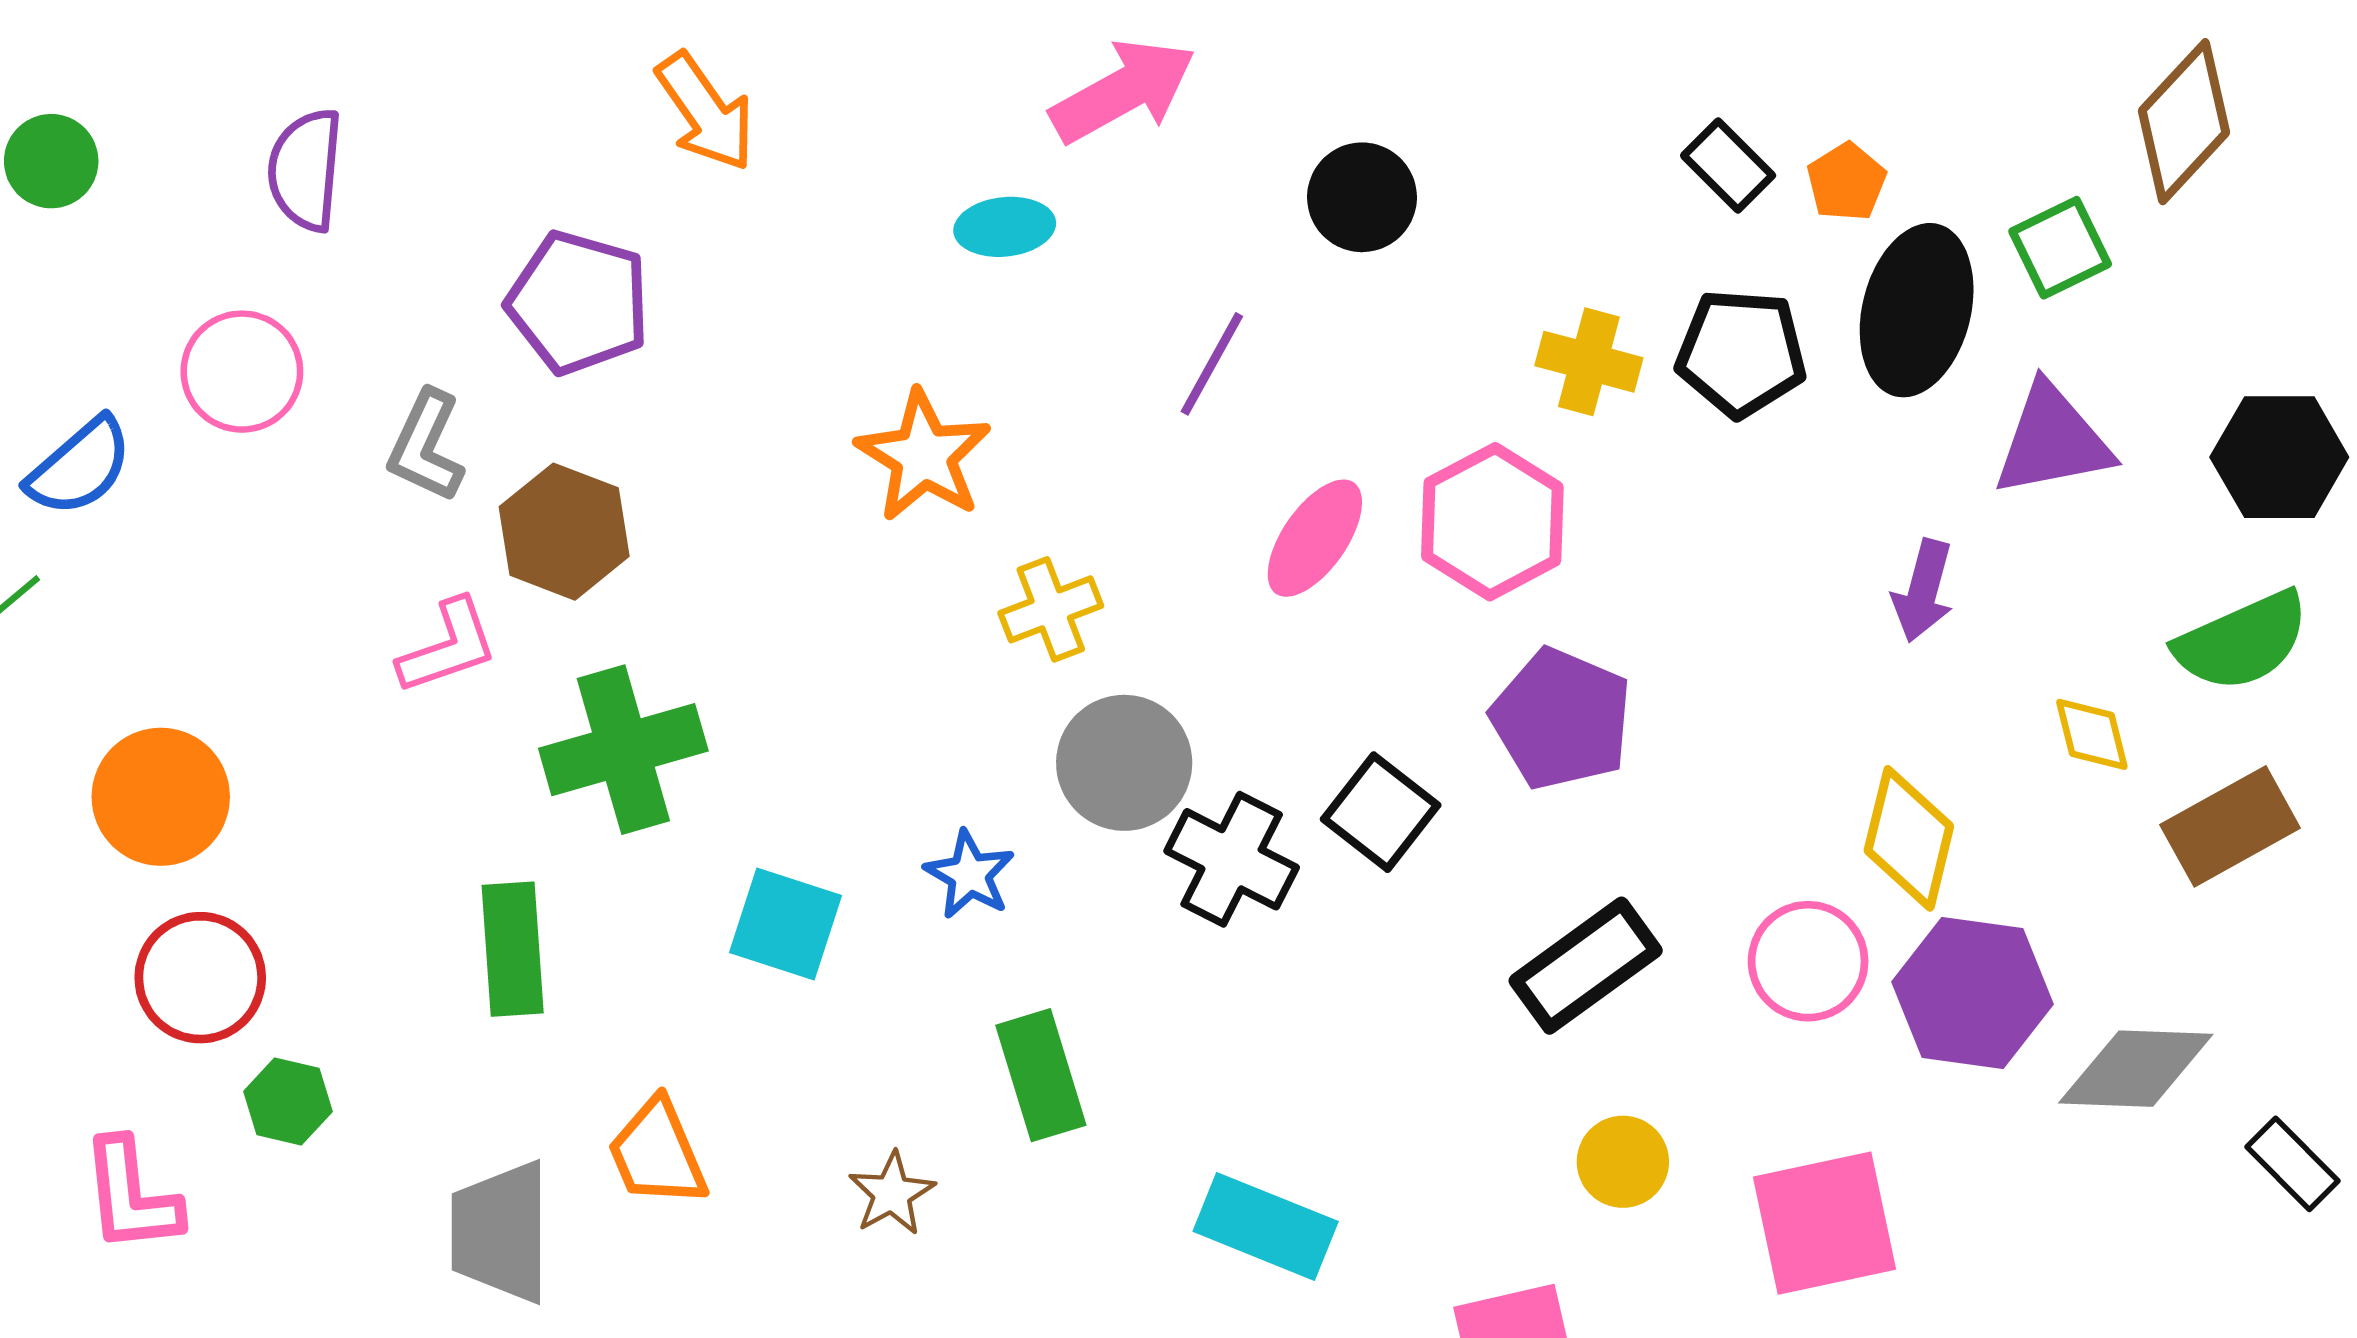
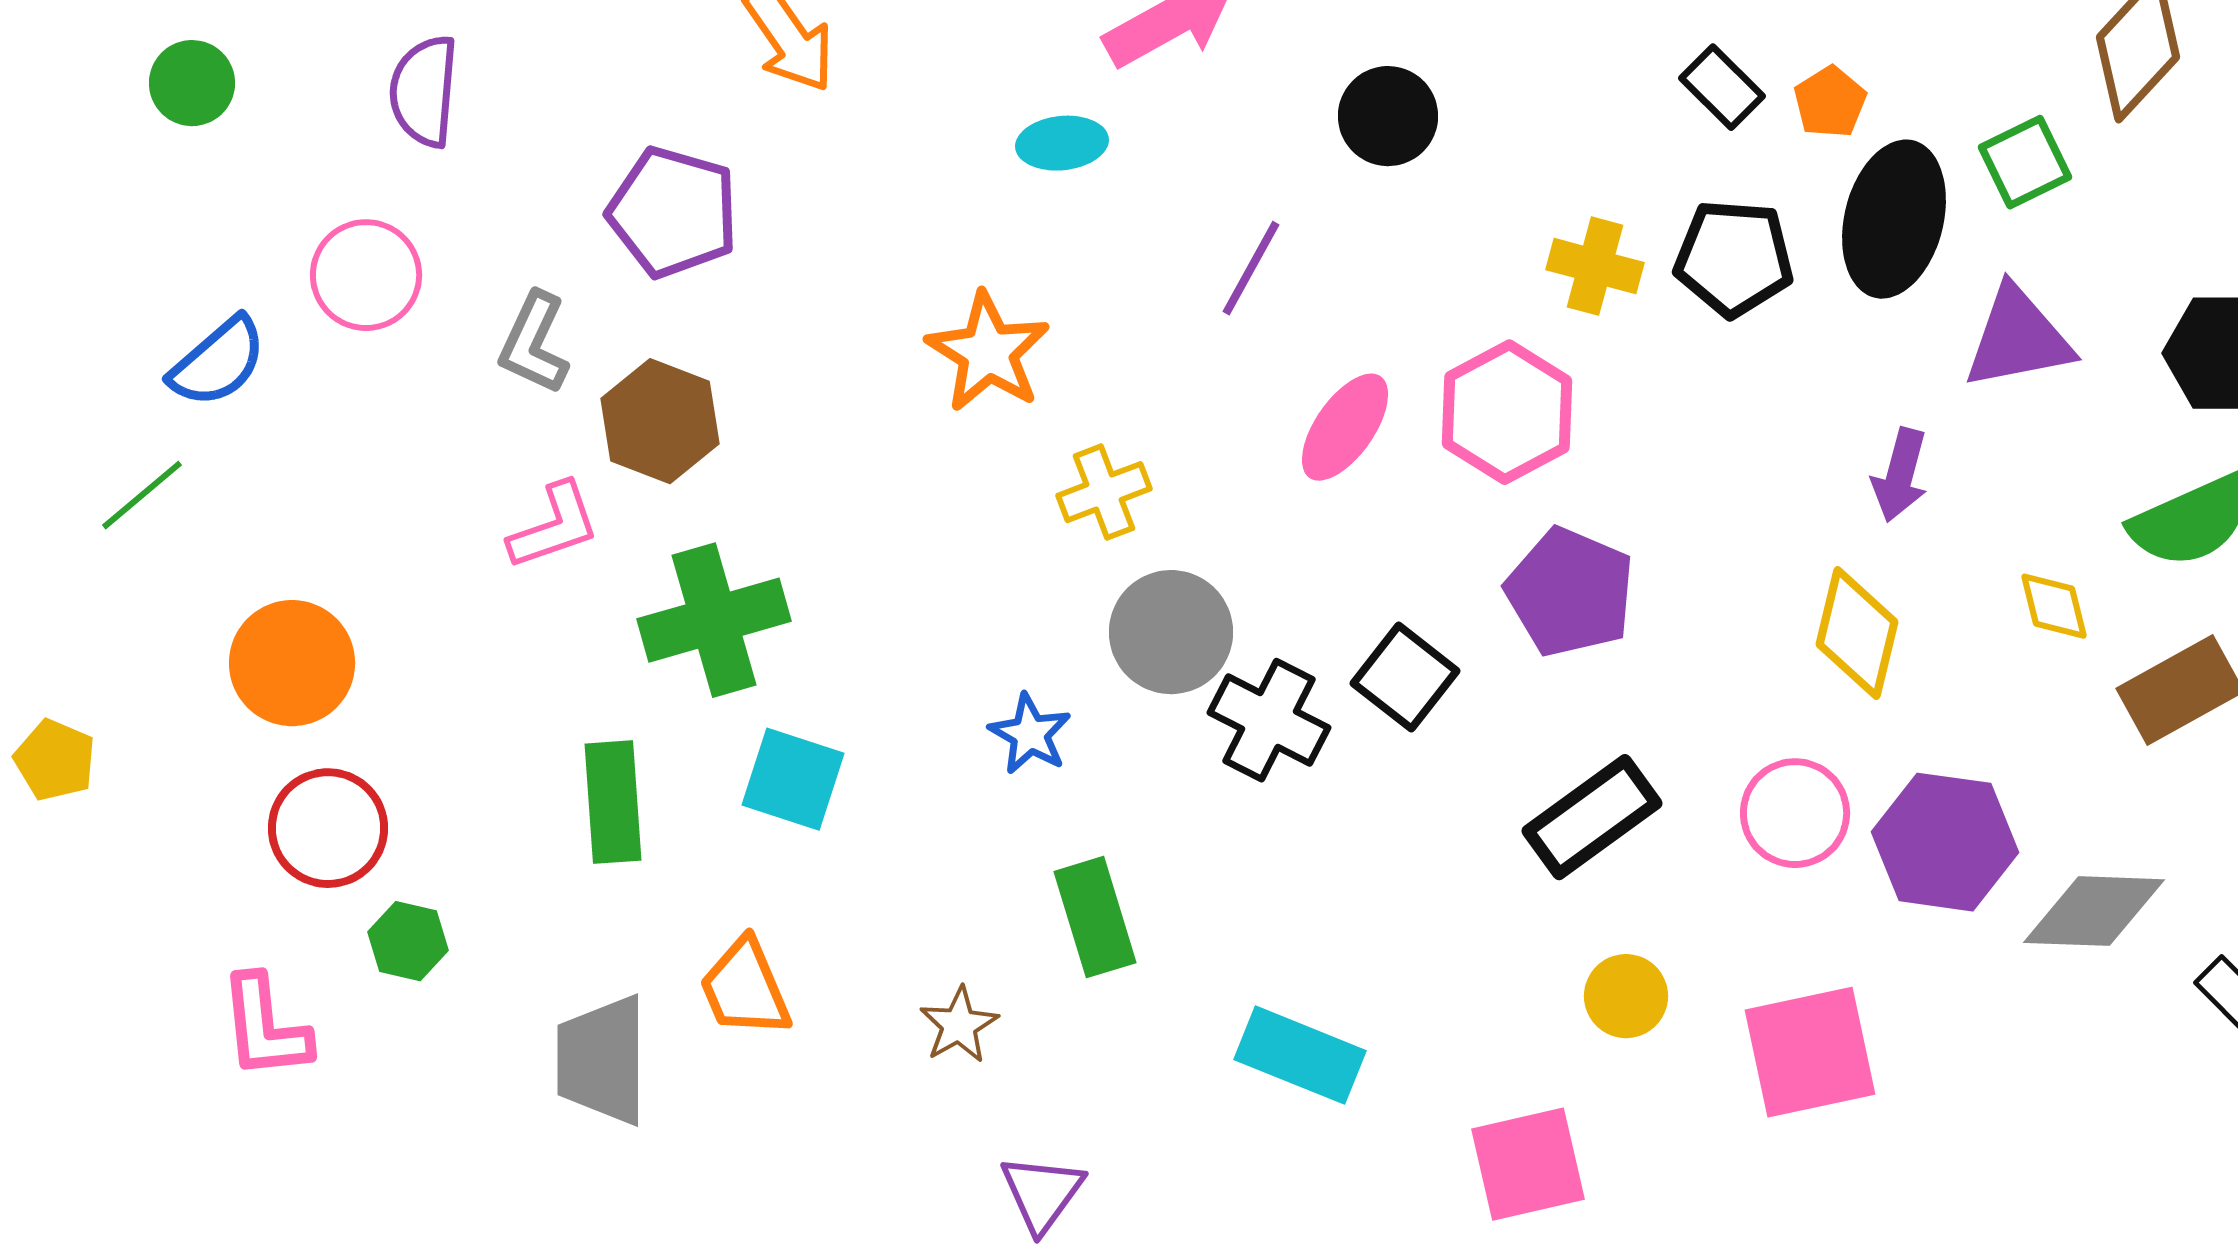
yellow diamond: (1909, 838) -> (1857, 633), moved
cyan square: (786, 924) -> (793, 779), moved

